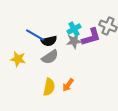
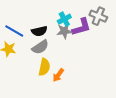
blue line: (35, 35) -> (14, 31), moved
yellow semicircle: (49, 87) -> (44, 67), moved

